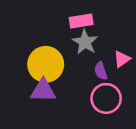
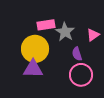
pink rectangle: (81, 21) -> (46, 25), moved
pink triangle: (122, 59) -> (93, 35), moved

